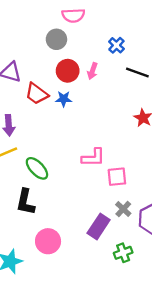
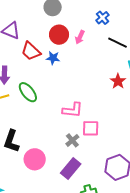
green ellipse: (37, 168) -> (28, 92), moved
gray cross: (123, 209) -> (72, 140), moved
pink circle: (48, 241) -> (35, 159), moved

